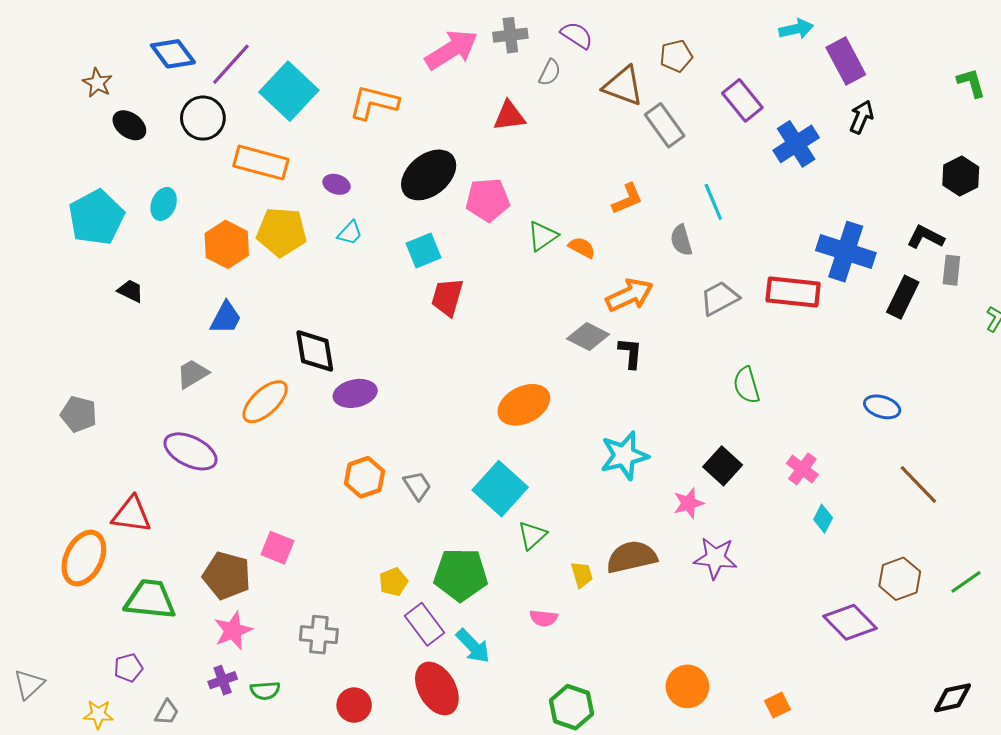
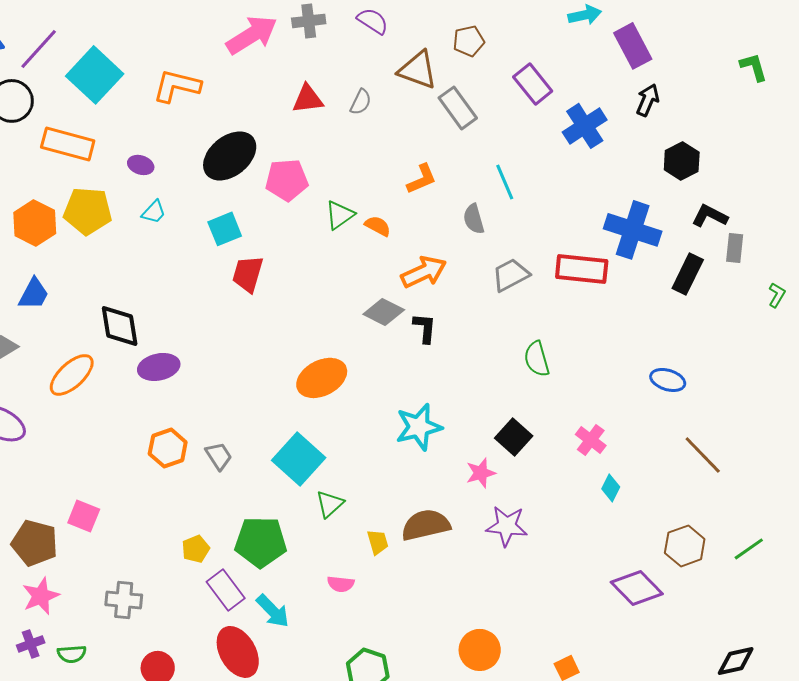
gray semicircle: (550, 72) -> (361, 102), moved
black hexagon: (961, 176) -> (682, 161), moved

